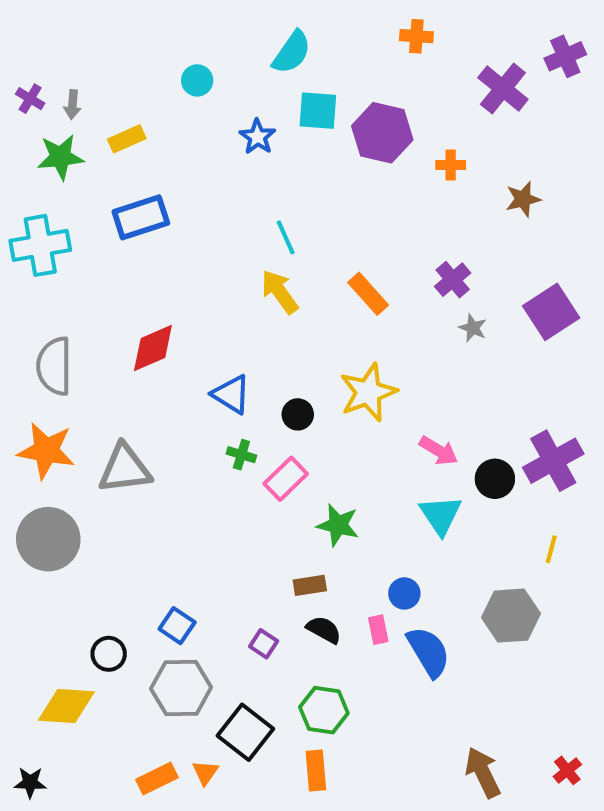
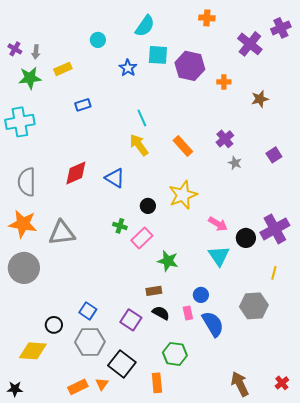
blue rectangle: (141, 217) -> (83, 105), moved, size x0.6
purple square: (551, 312) -> (274, 155), size x0.6
blue triangle: (231, 394) -> (115, 178), moved
purple square: (264, 644) -> (131, 320), size x1.5
green hexagon: (324, 710) -> (175, 354), moved

